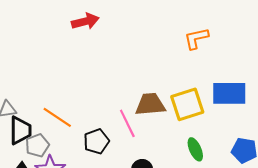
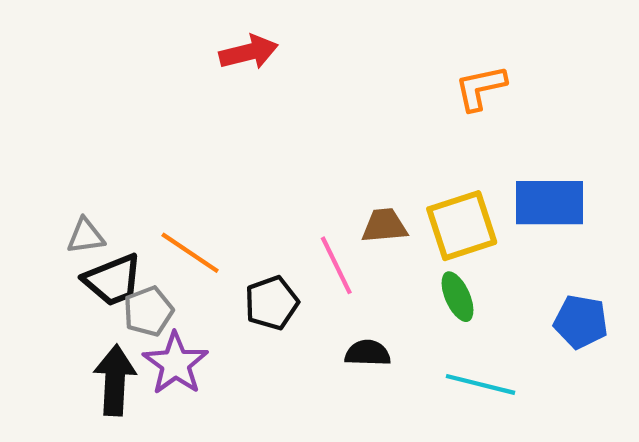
brown trapezoid: (150, 104) -> (384, 226), size x0.7
black trapezoid: (20, 130) -> (113, 280), turned 68
green ellipse: (195, 149) -> (458, 297), moved

